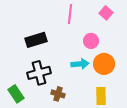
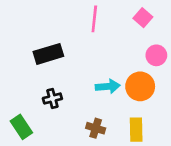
pink circle: (91, 41) -> (156, 55), moved
black cross: (39, 73) -> (52, 99), size x0.6
brown cross: (58, 94) -> (96, 128), moved

